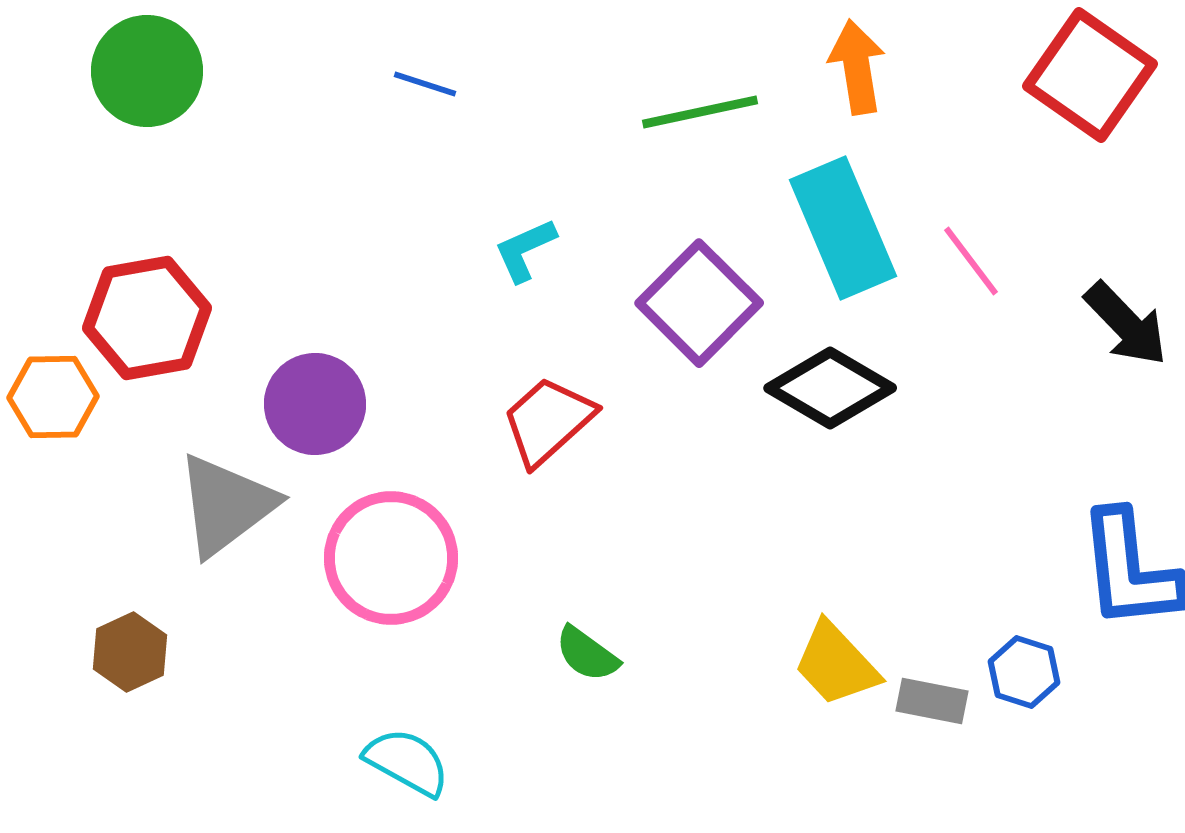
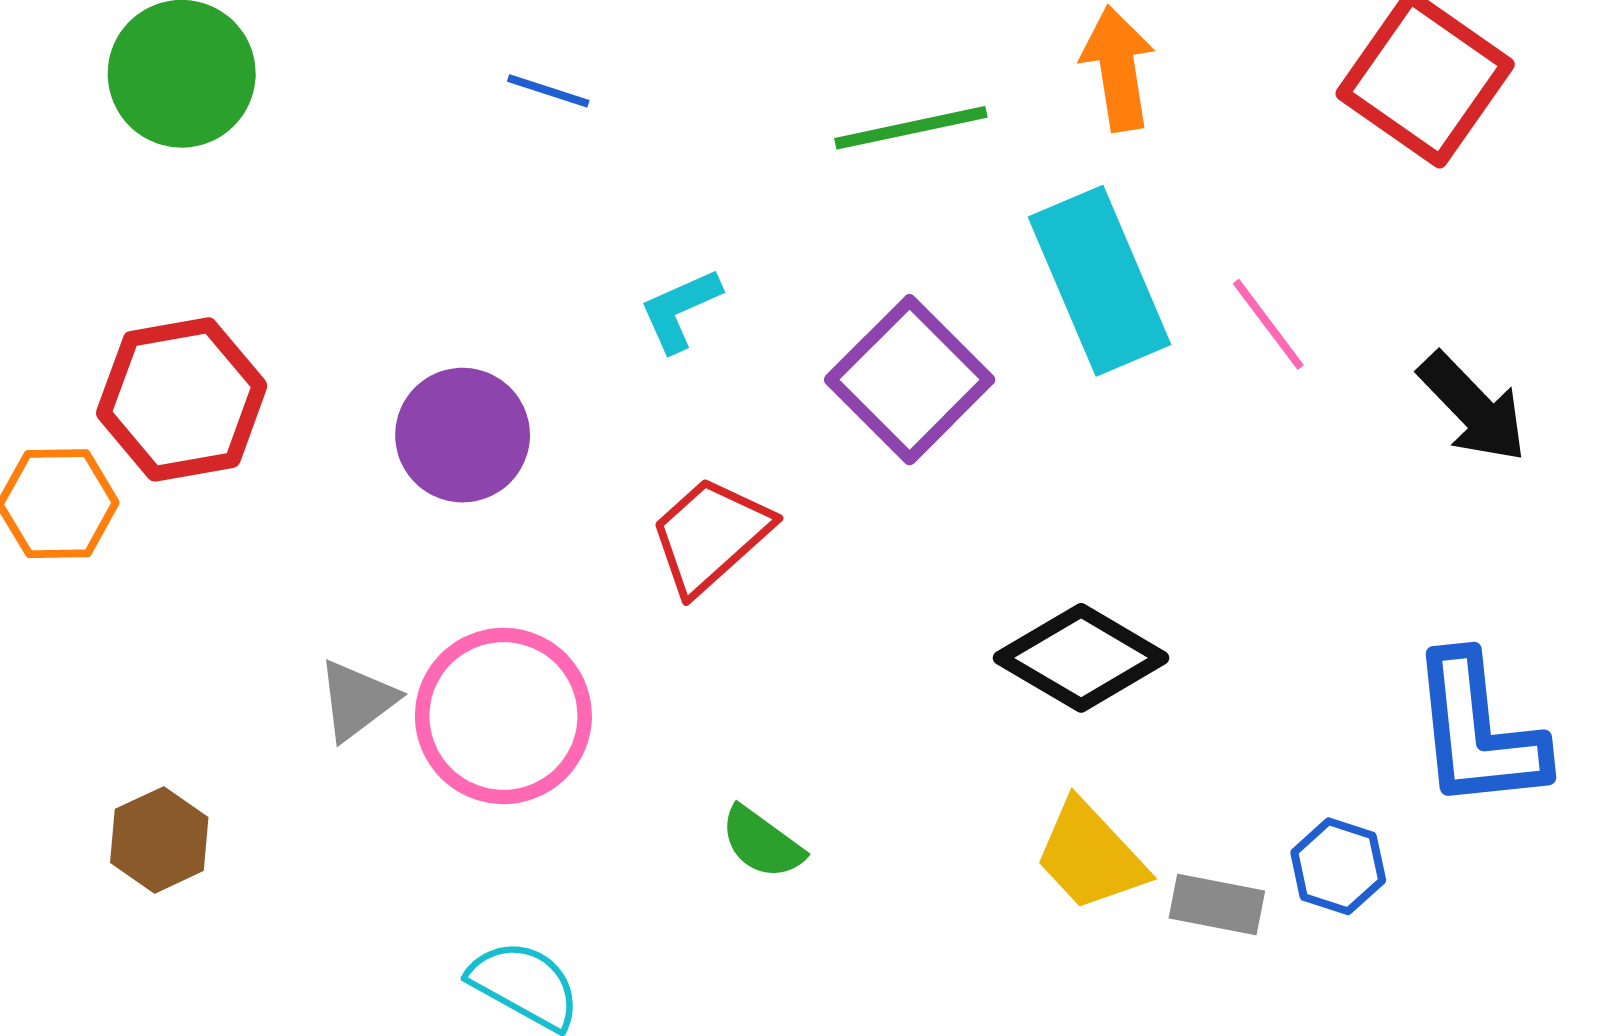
black diamond: (830, 388) -> (1081, 658), moved
purple circle: (315, 404) -> (463, 435), moved
gray triangle: (226, 505) -> (357, 700), moved, size x0.6

